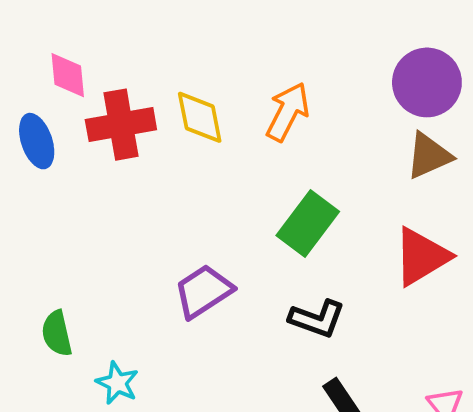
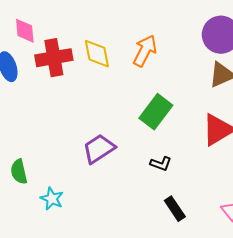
black L-shape: (317, 319) -> (161, 164), size x0.7

